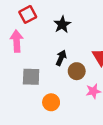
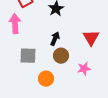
brown circle: (77, 71) -> (61, 56), moved

